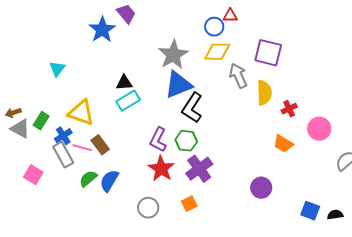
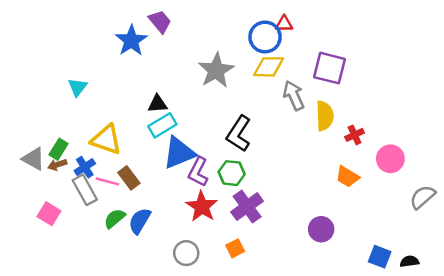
blue circle: (214, 27) -> (265, 37), size x1.4
blue triangle: (178, 85) -> (179, 153), moved
brown arrow: (13, 113) -> (57, 165), moved

